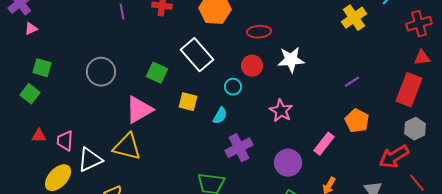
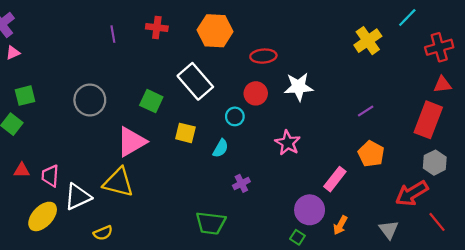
green square: (42, 68) -> (25, 96), turned -30
purple cross: (239, 148) -> (241, 183), size x0.6
purple circle: (288, 163) -> (310, 210), moved

